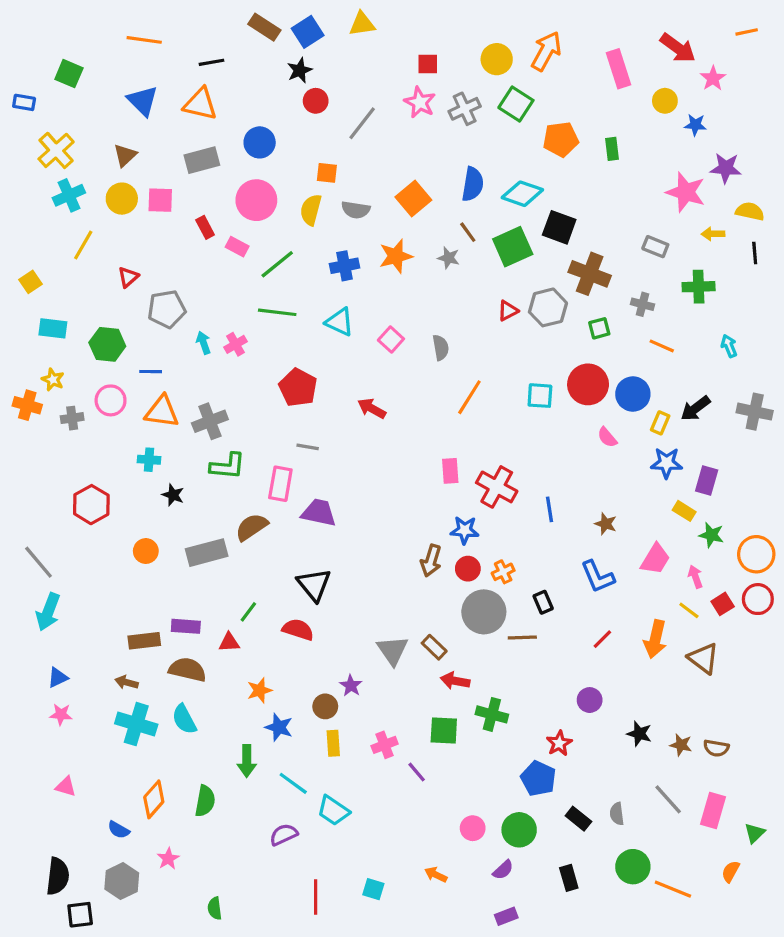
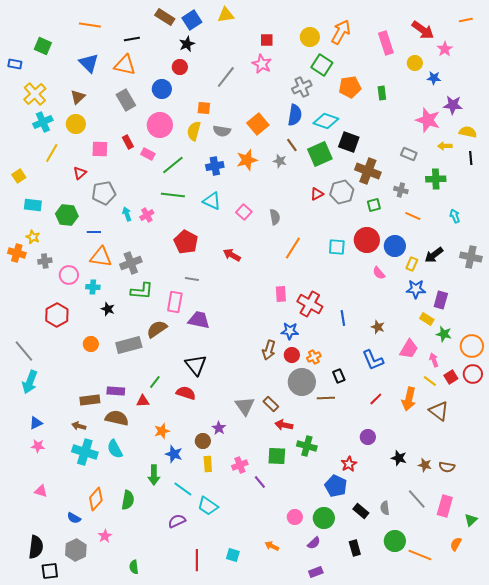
red circle: (316, 101) -> (180, 67), moved
gray cross: (465, 109) -> (302, 87), moved
gray rectangle: (202, 160) -> (126, 100), turned 75
pink square: (160, 200) -> (100, 149), moved
pink circle: (111, 400) -> (69, 275), moved

